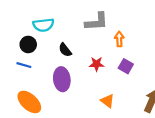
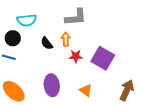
orange arrow: (119, 39) -> (66, 39), moved
purple square: (126, 66) -> (103, 58), size x1.6
purple ellipse: (62, 79) -> (52, 85), moved

